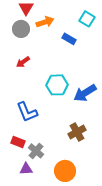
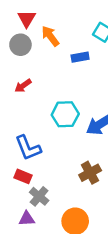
orange arrow: (45, 22) -> (50, 36), turned -108
blue rectangle: (69, 39) -> (80, 57), turned -40
red rectangle: (18, 142) -> (23, 176), moved

